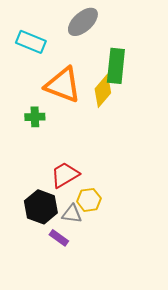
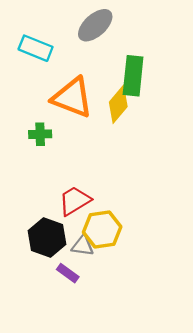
yellow hexagon: (89, 200) -> (102, 229), size x1.4

